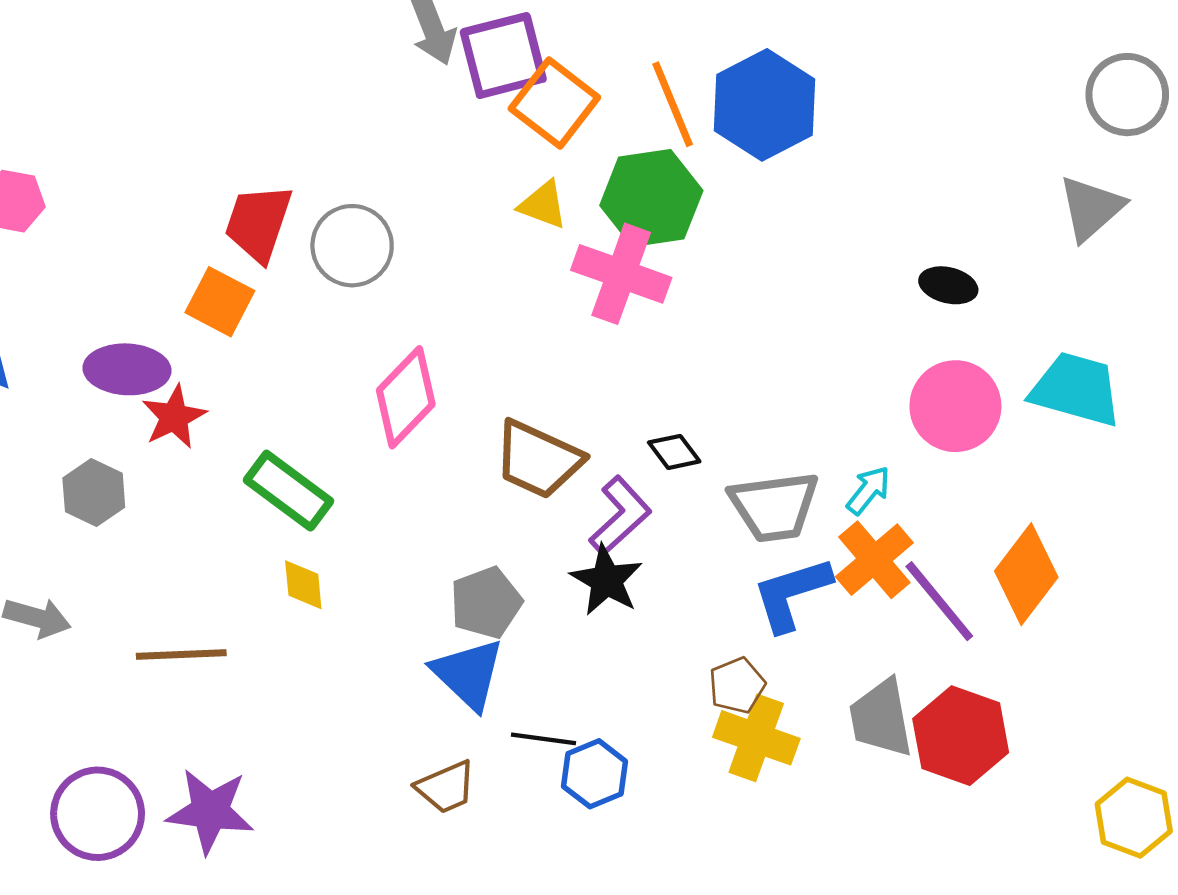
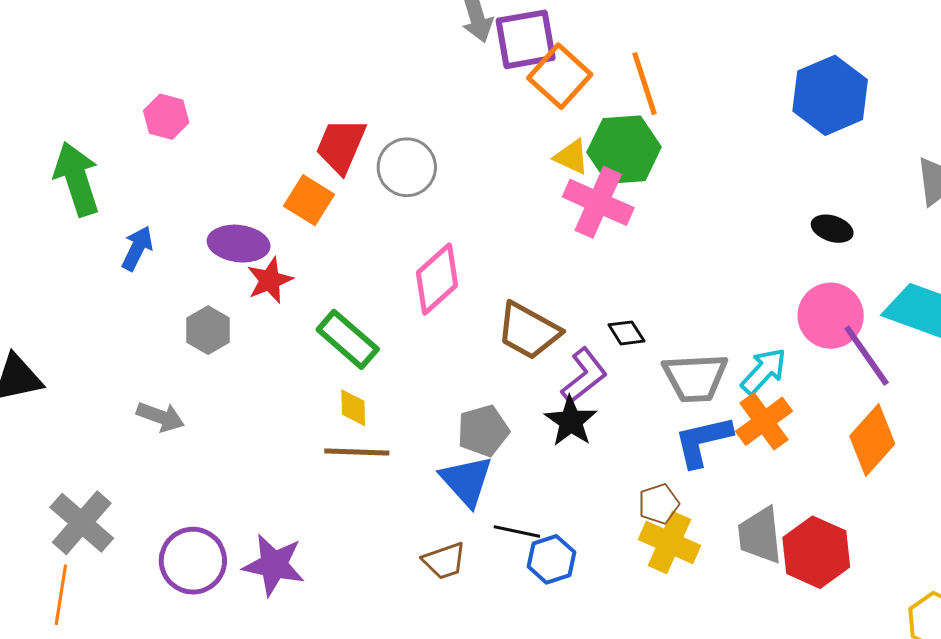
blue hexagon: (764, 105) -> (830, 95), moved
yellow triangle: (543, 205) -> (572, 157), moved
cyan arrow: (868, 490) -> (764, 371), size x1.4
purple line: (939, 601) -> (867, 356), moved
brown line: (181, 655) -> (357, 452), moved

